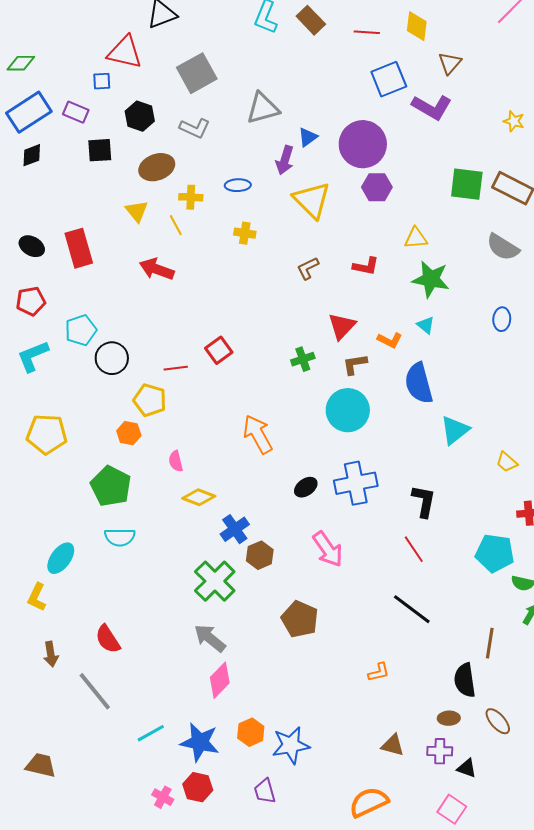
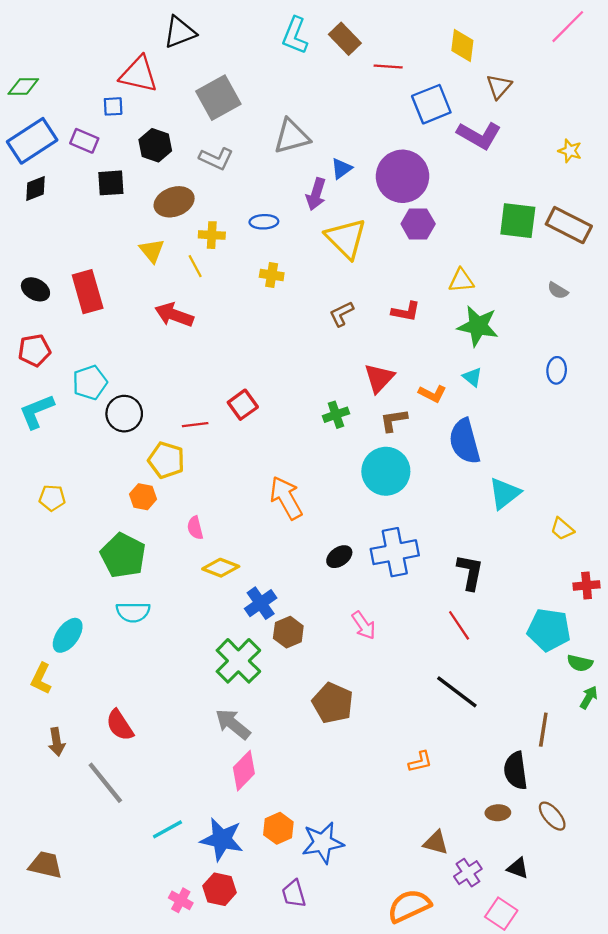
red line: (367, 32) -> (388, 67), moved
gray semicircle: (503, 247) -> (558, 291), size x0.6
yellow pentagon: (47, 434) -> (52, 498), size x0.6
pink arrow: (328, 549) -> (364, 625), size x0.7
purple cross: (440, 751) -> (468, 873), moved, turned -35

